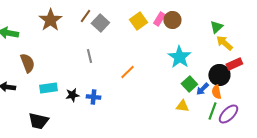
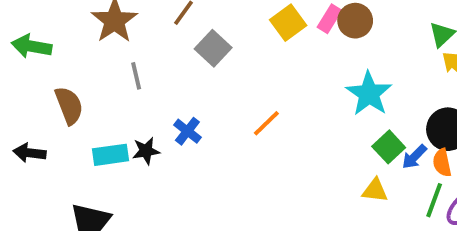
gray square: (100, 23) -> (213, 48), moved
gray line: (89, 56) -> (136, 76), moved
black star: (72, 95) -> (146, 151), moved
blue cross: (93, 97) -> (187, 131), moved, turned 32

